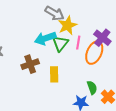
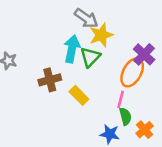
cyan arrow: (45, 38) -> (72, 49), turned 115
pink line: (78, 43) -> (121, 99), moved
yellow rectangle: (54, 74) -> (79, 95), turned -49

